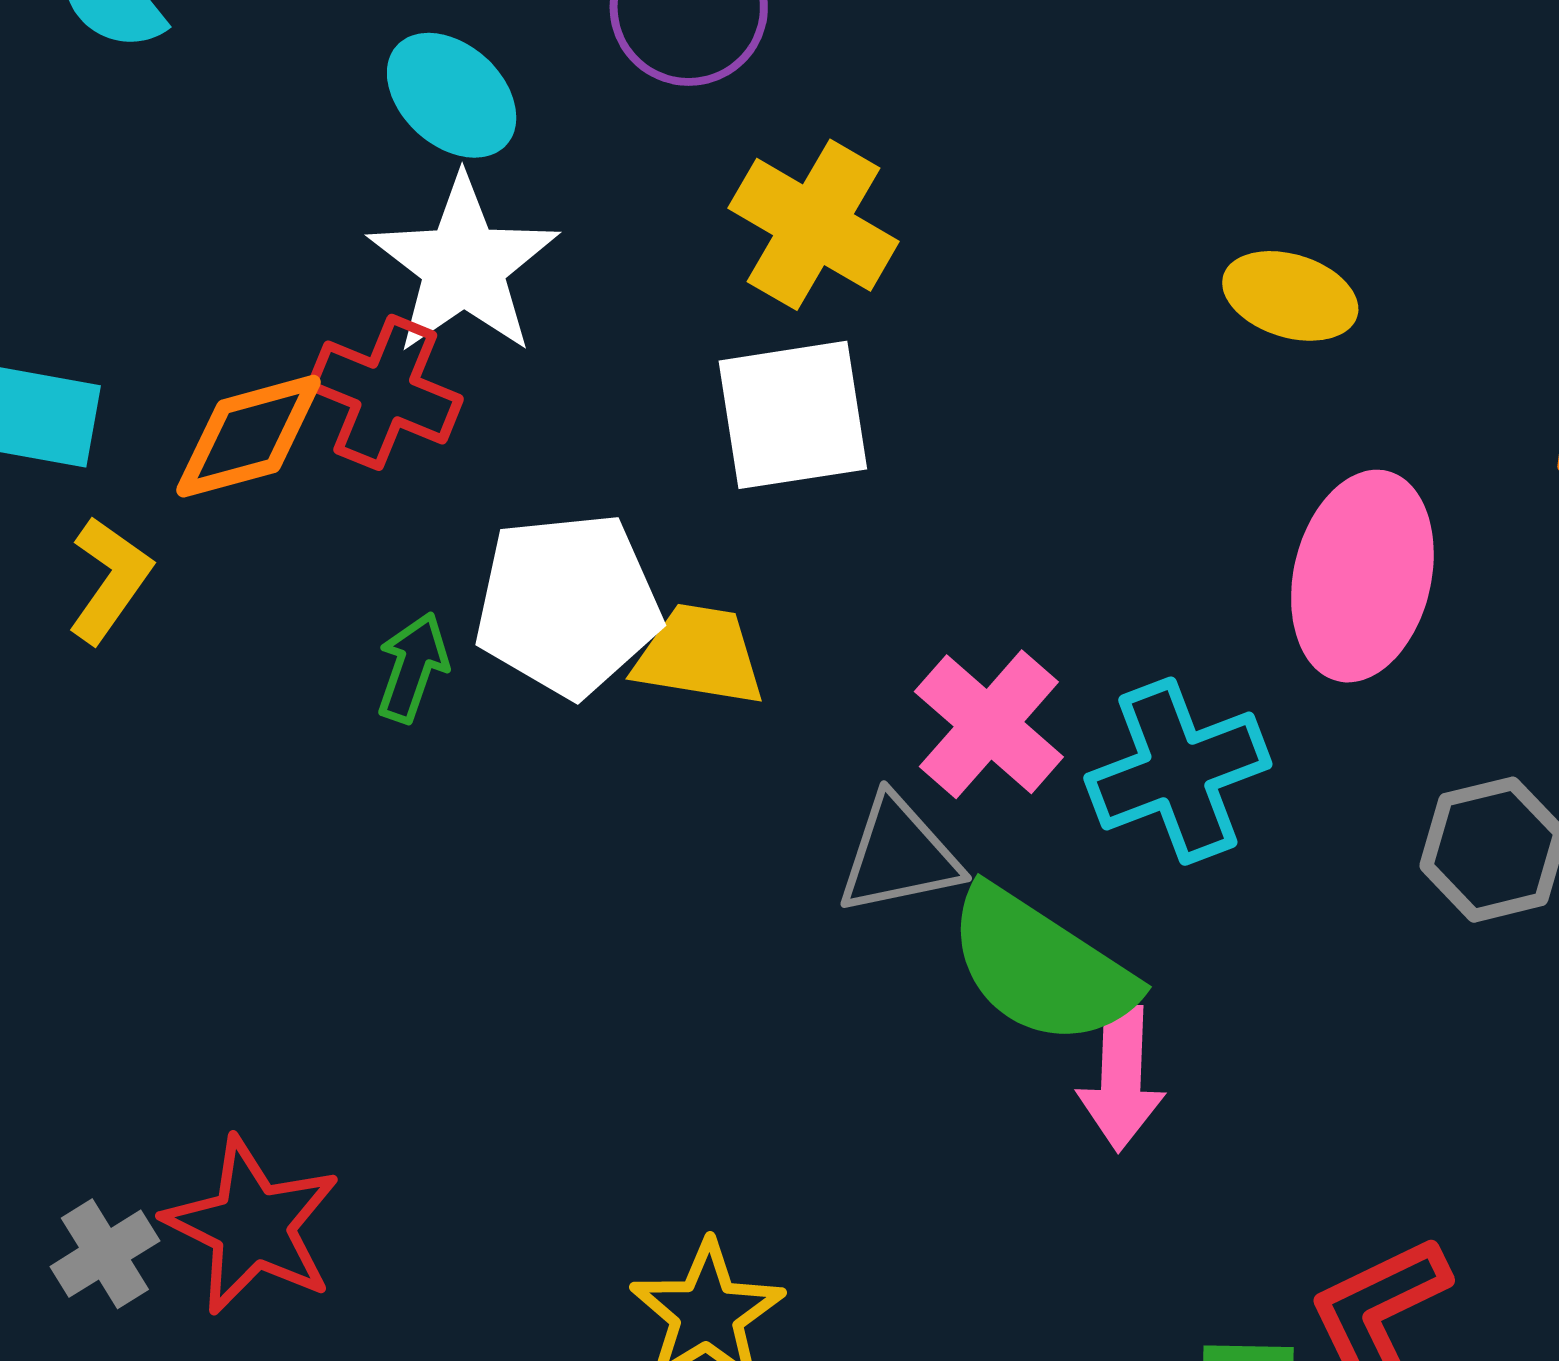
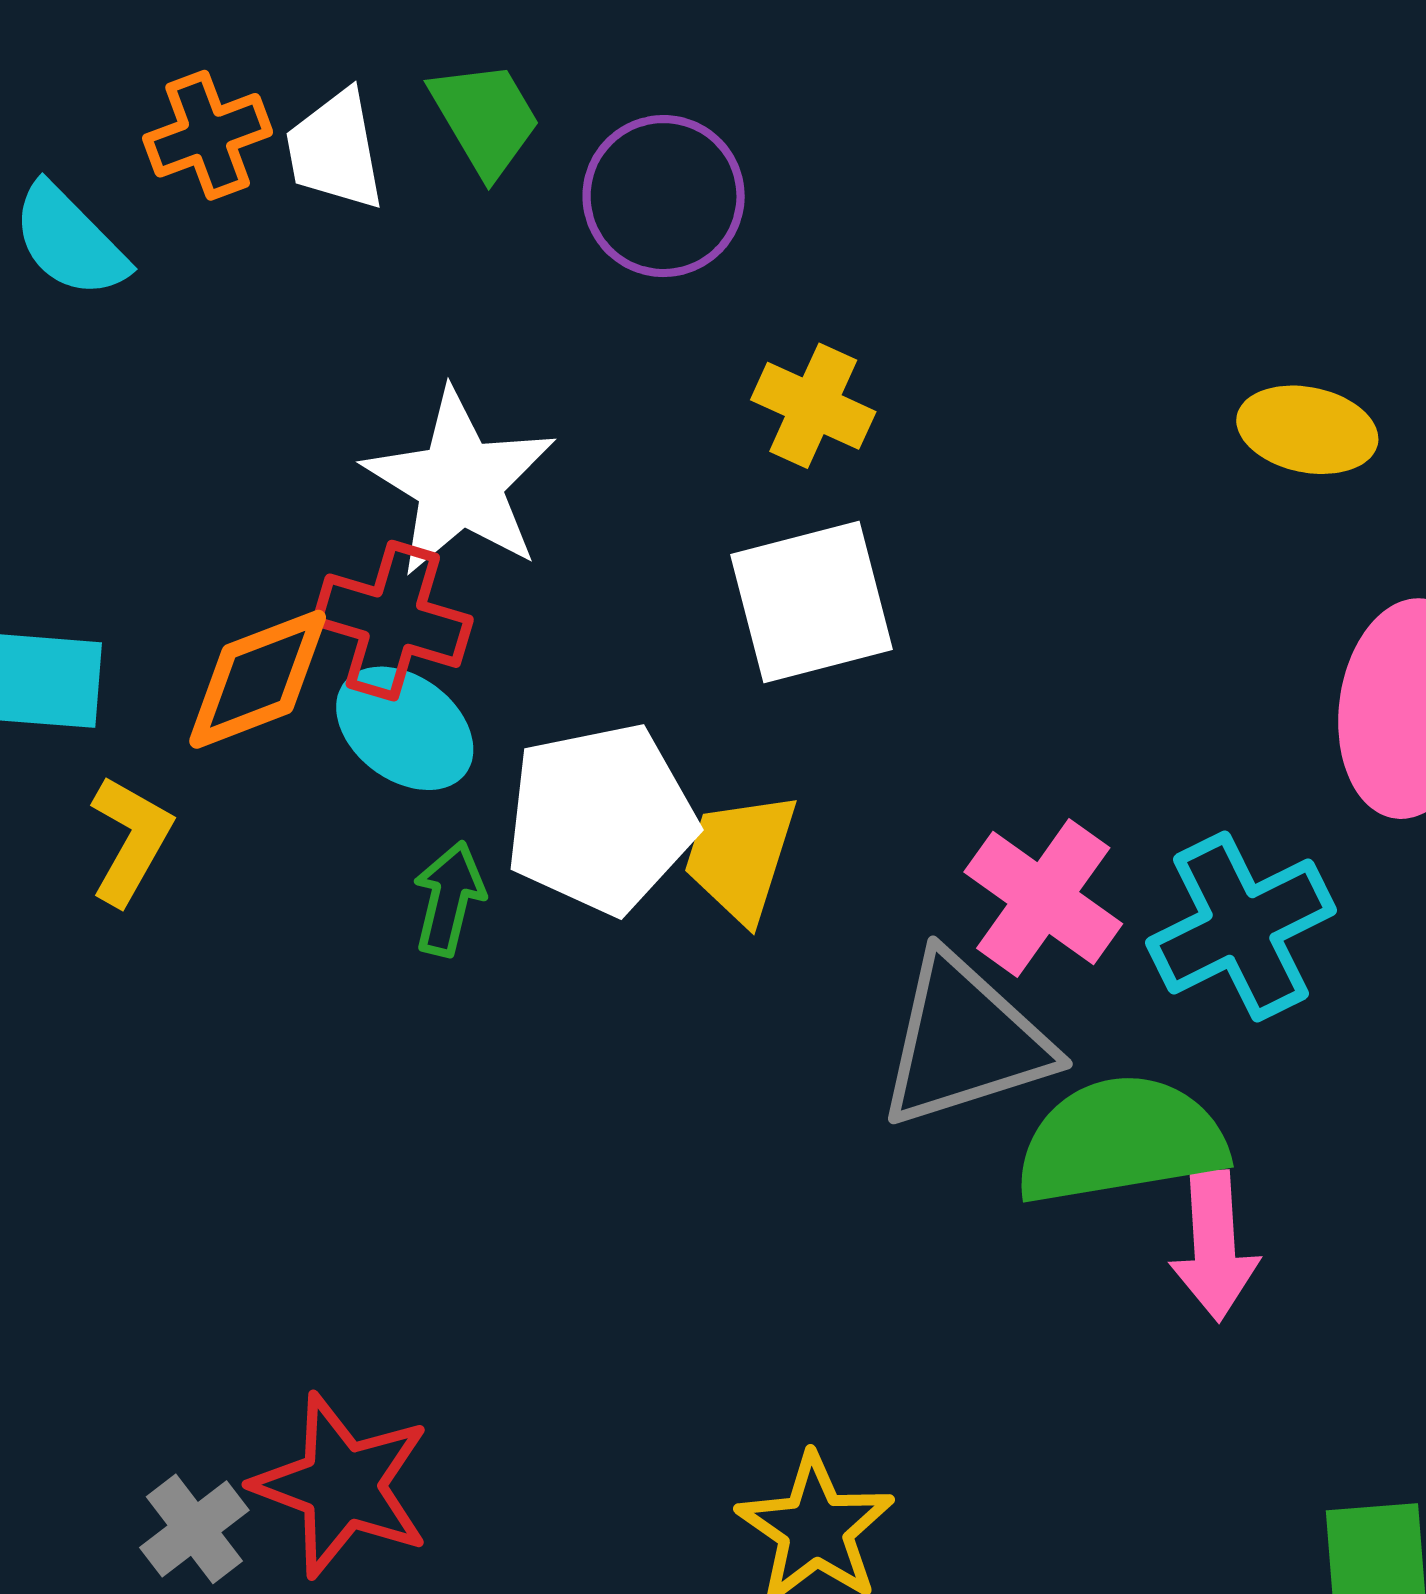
cyan ellipse: (452, 95) -> (405, 728), moved
yellow cross: (814, 225) -> (813, 406), size x0.7
yellow trapezoid: (699, 655) -> (740, 857), turned -76
gray triangle: (899, 856) -> (965, 1041), size x1.4
green semicircle: (1041, 967) -> (1121, 1140), turned 143

